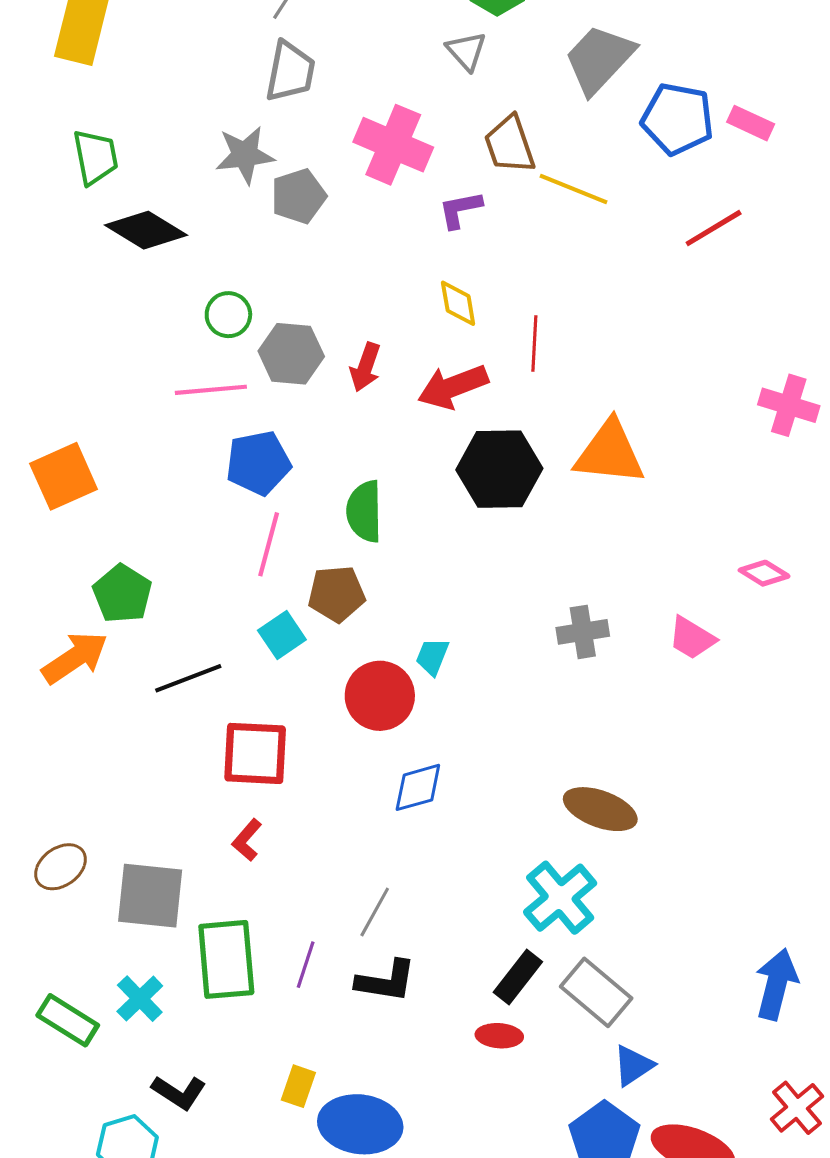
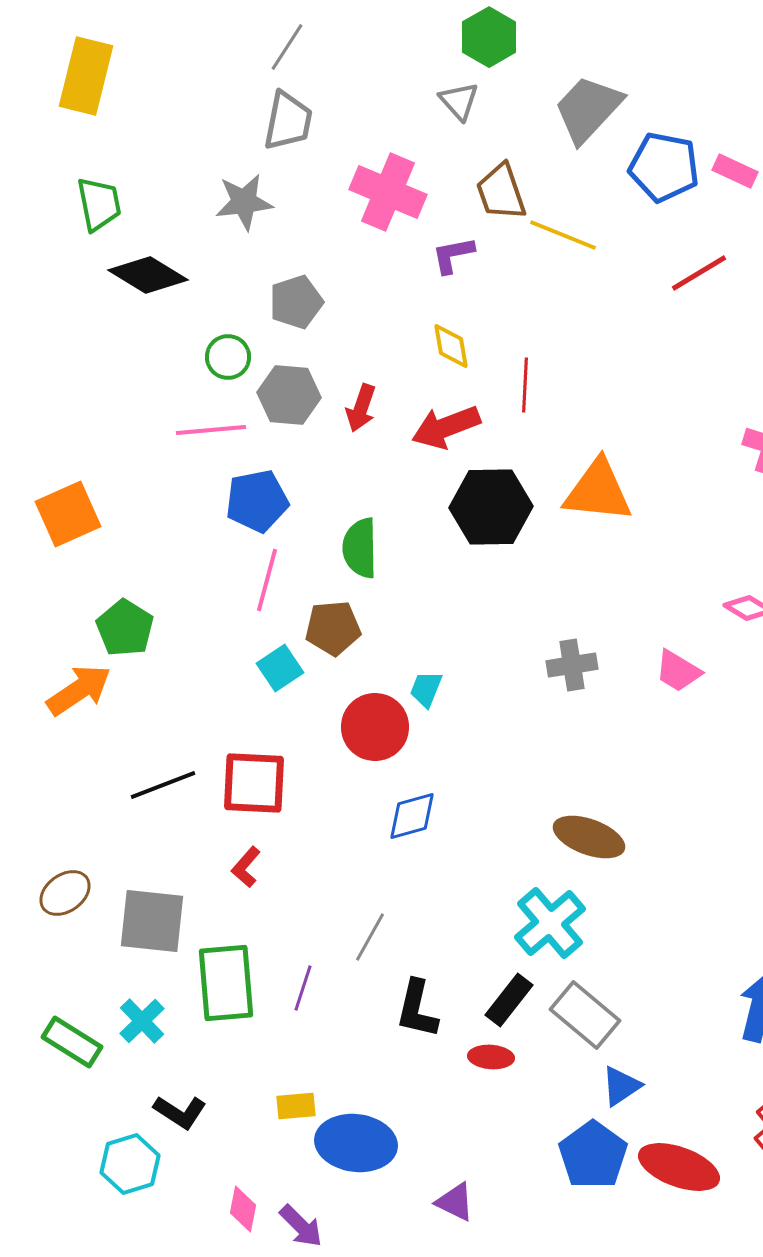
gray pentagon: (298, 196) -> (296, 302), moved
black line: (188, 678) -> (163, 785), moved
black L-shape: (386, 981) -> (417, 1009), moved, turned 94
yellow rectangle: (298, 1086) -> (296, 1106), turned 66

